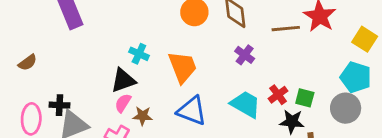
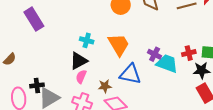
purple cross: (245, 55) -> (155, 54), moved
red cross: (278, 95) -> (189, 53), turned 32
brown star: (143, 116) -> (105, 86), moved

